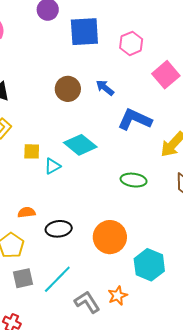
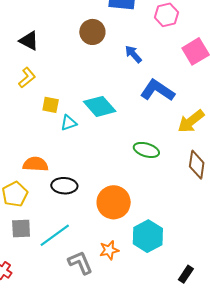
brown circle: (68, 89) -> (92, 32), moved
orange semicircle: (27, 212) -> (35, 164), size x1.4
orange star: (118, 296) -> (109, 250), moved

